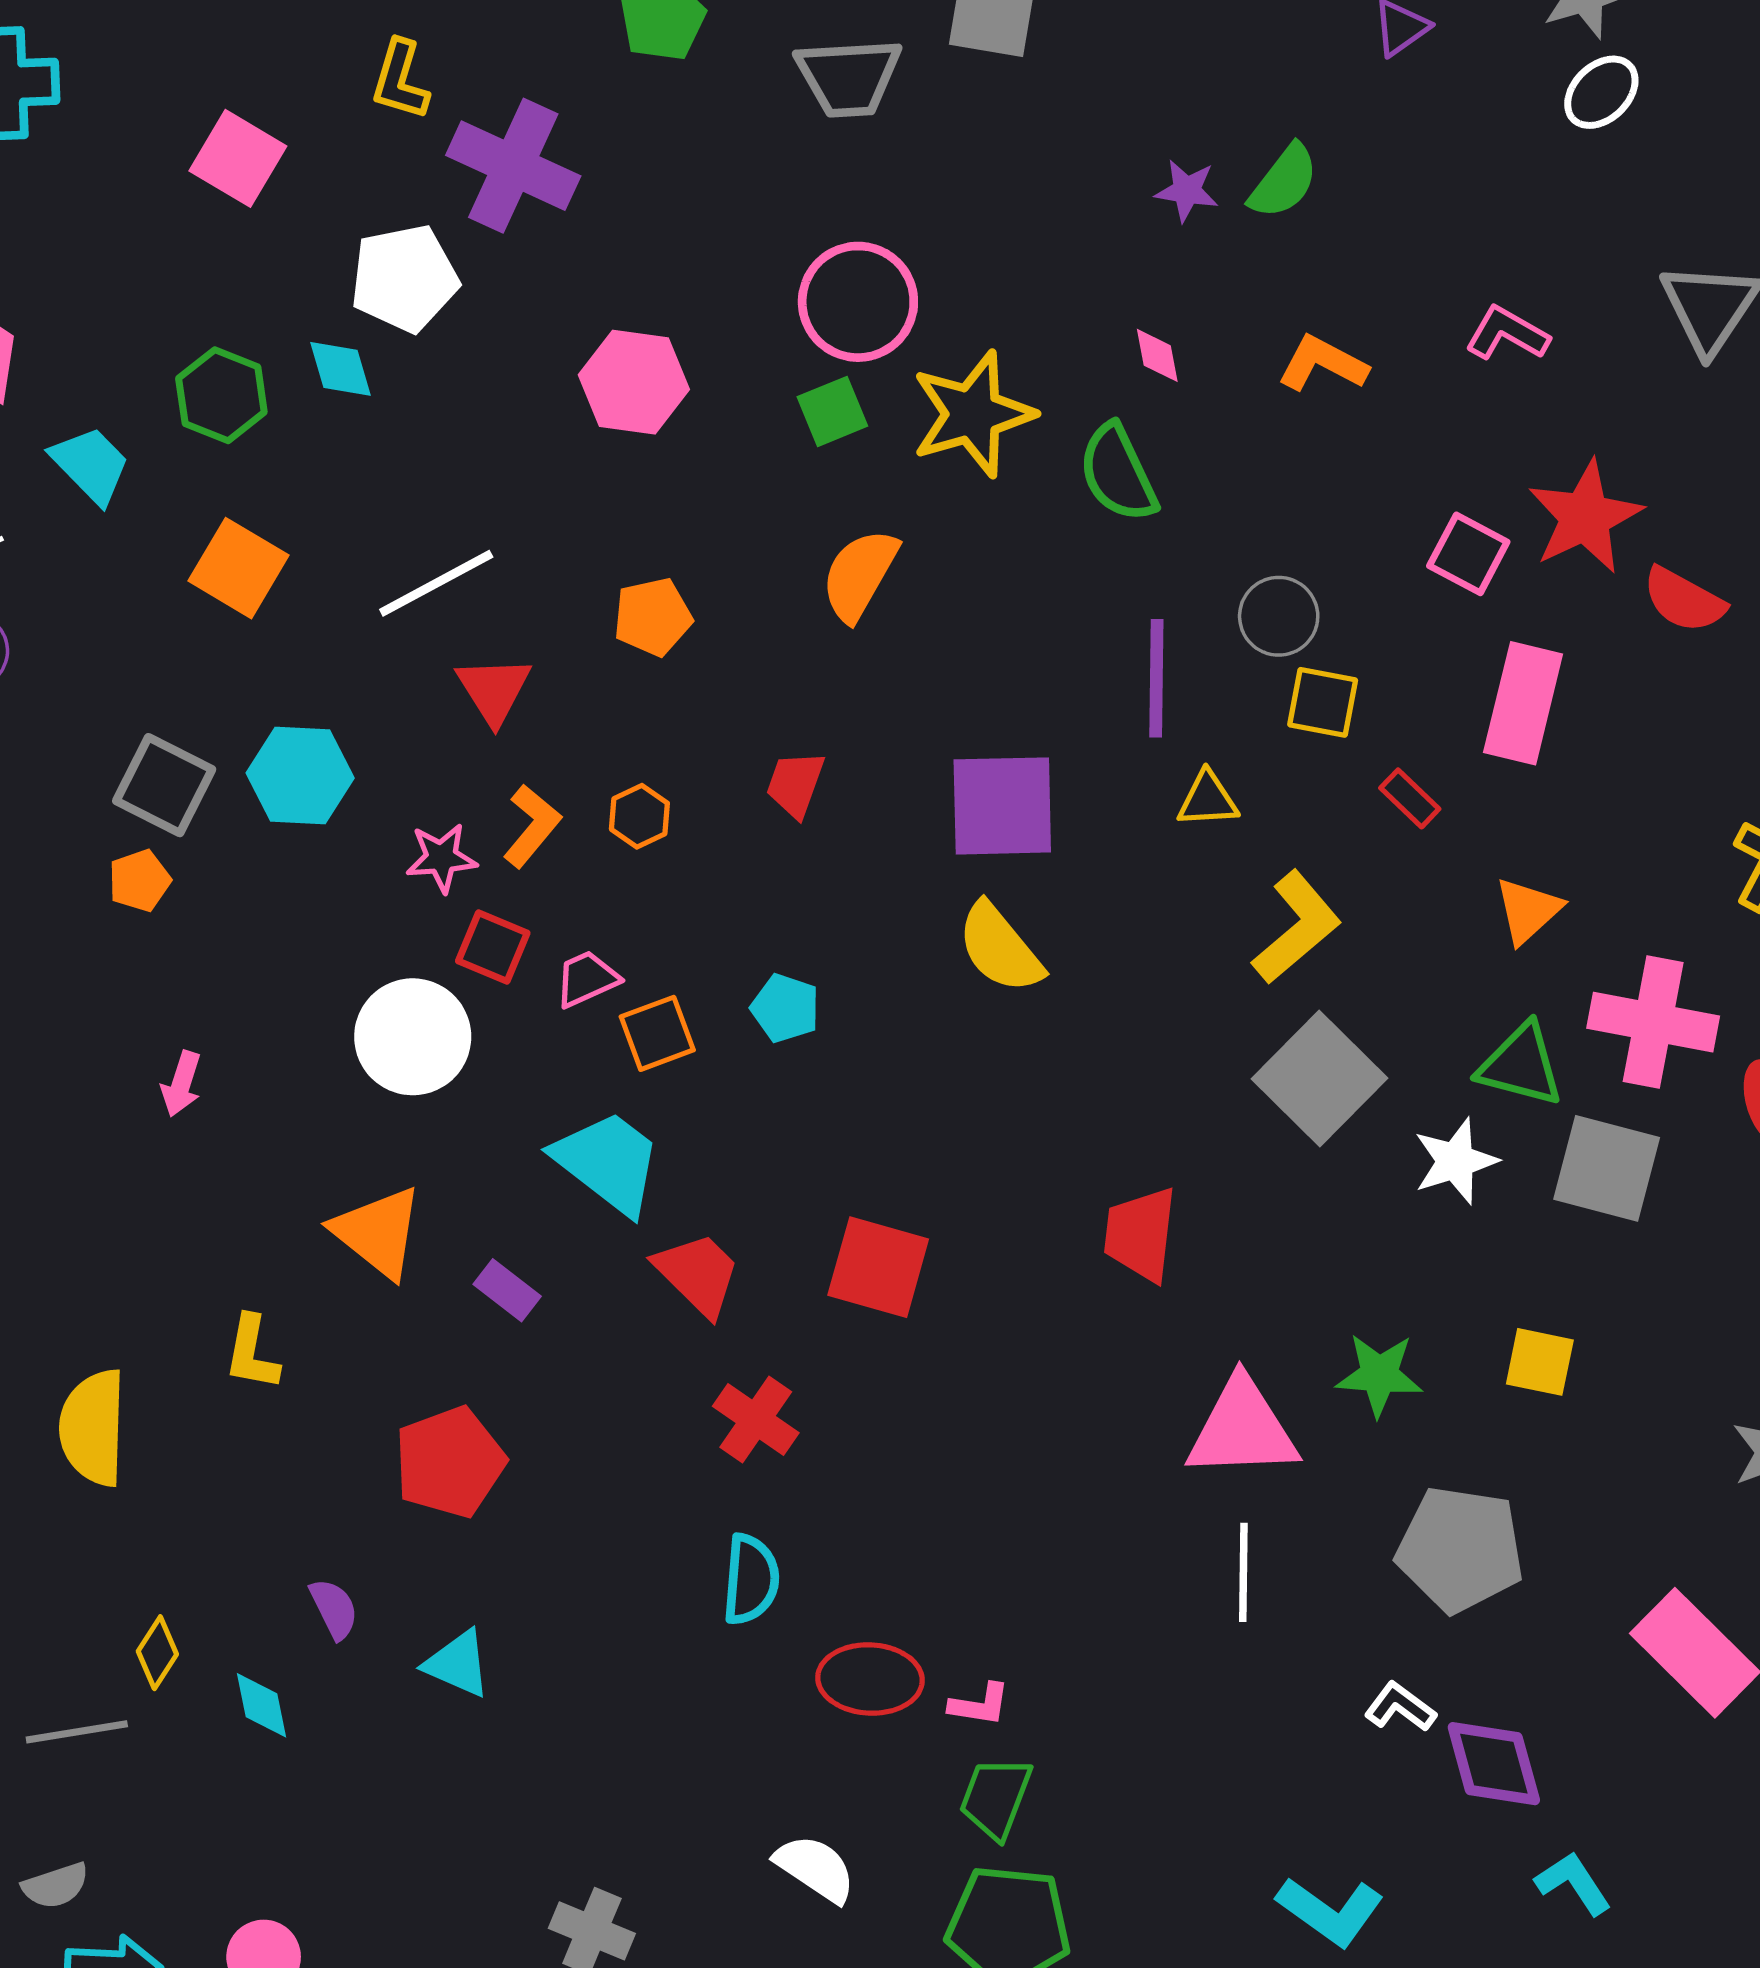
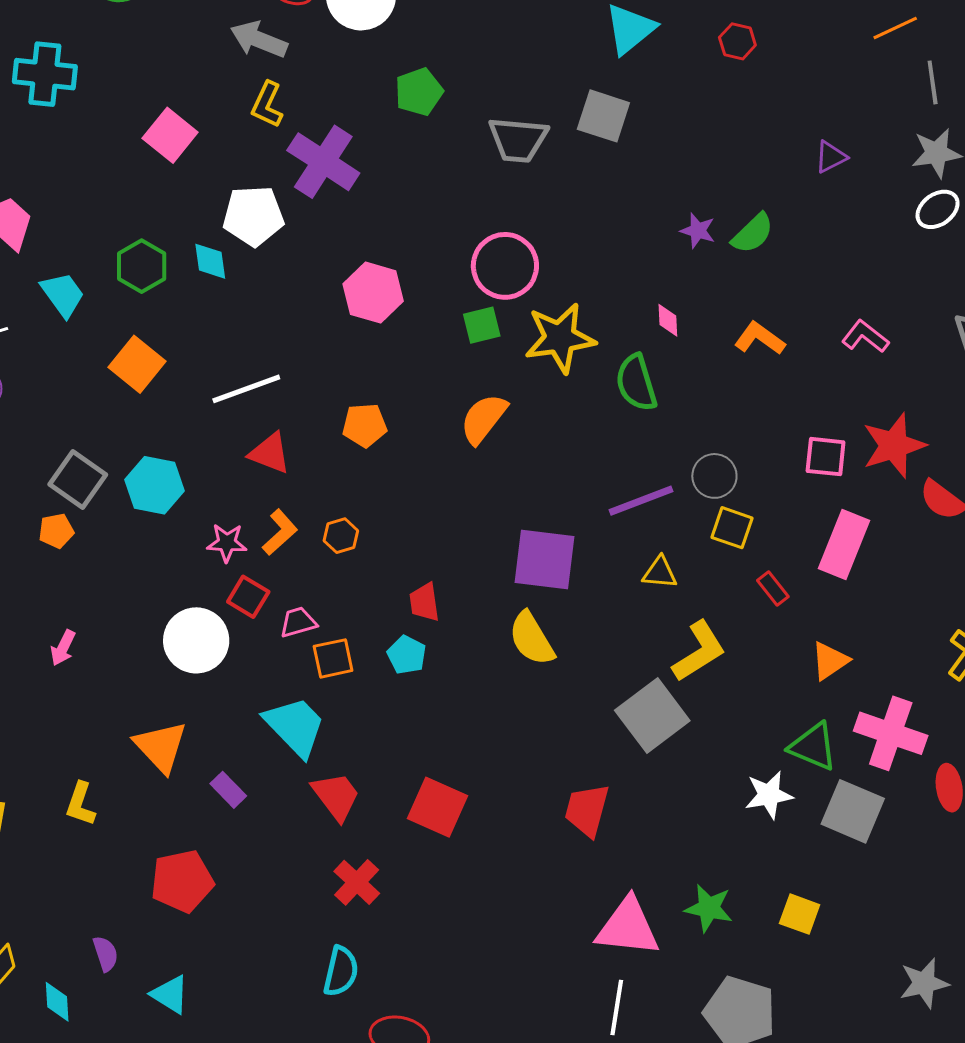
pink square: (1468, 554) -> (826, 457), turned -30
purple line: (1156, 678) -> (641, 501), turned 60
red triangle: (494, 690) -> (270, 453), turned -45
red trapezoid: (795, 784) -> (424, 602), moved, turned -36
gray square: (1320, 1079) -> (652, 715), moved

